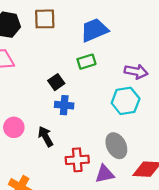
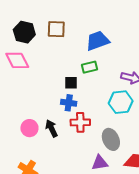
black square: (56, 82) -> (71, 83), moved, turned 32
pink circle: (14, 127) -> (29, 128), moved
red cross: (77, 160) -> (80, 122), moved

